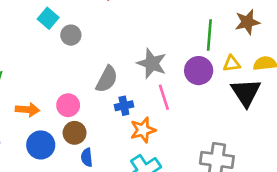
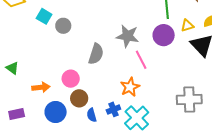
blue cross: (124, 106) -> (113, 109), moved

